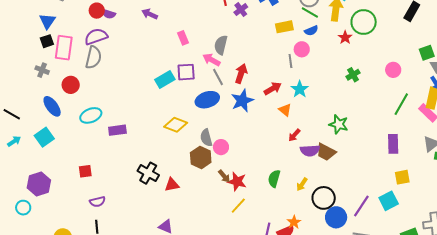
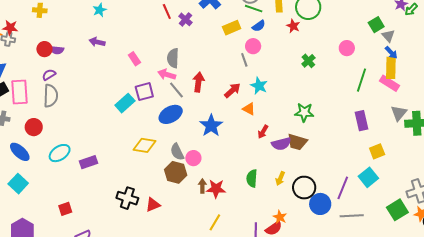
purple semicircle: (96, 37) -> (49, 75), size x0.6
blue star: (242, 101) -> (211, 126), moved
brown arrow: (224, 176) -> (202, 186), turned -128
yellow line: (238, 206) -> (215, 222), moved

